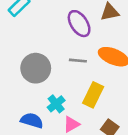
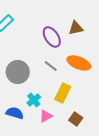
gray line: (78, 61) -> (51, 66), turned 32

